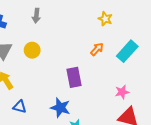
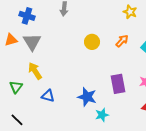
yellow circle: (32, 50) -> (92, 42), moved
purple rectangle: (74, 77) -> (118, 84), moved

